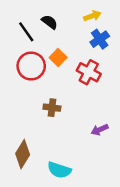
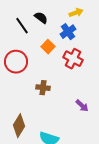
blue cross: (100, 39) -> (68, 32), moved
red circle: (31, 66) -> (16, 62), moved
purple arrow: (100, 130) -> (82, 106), turned -112

